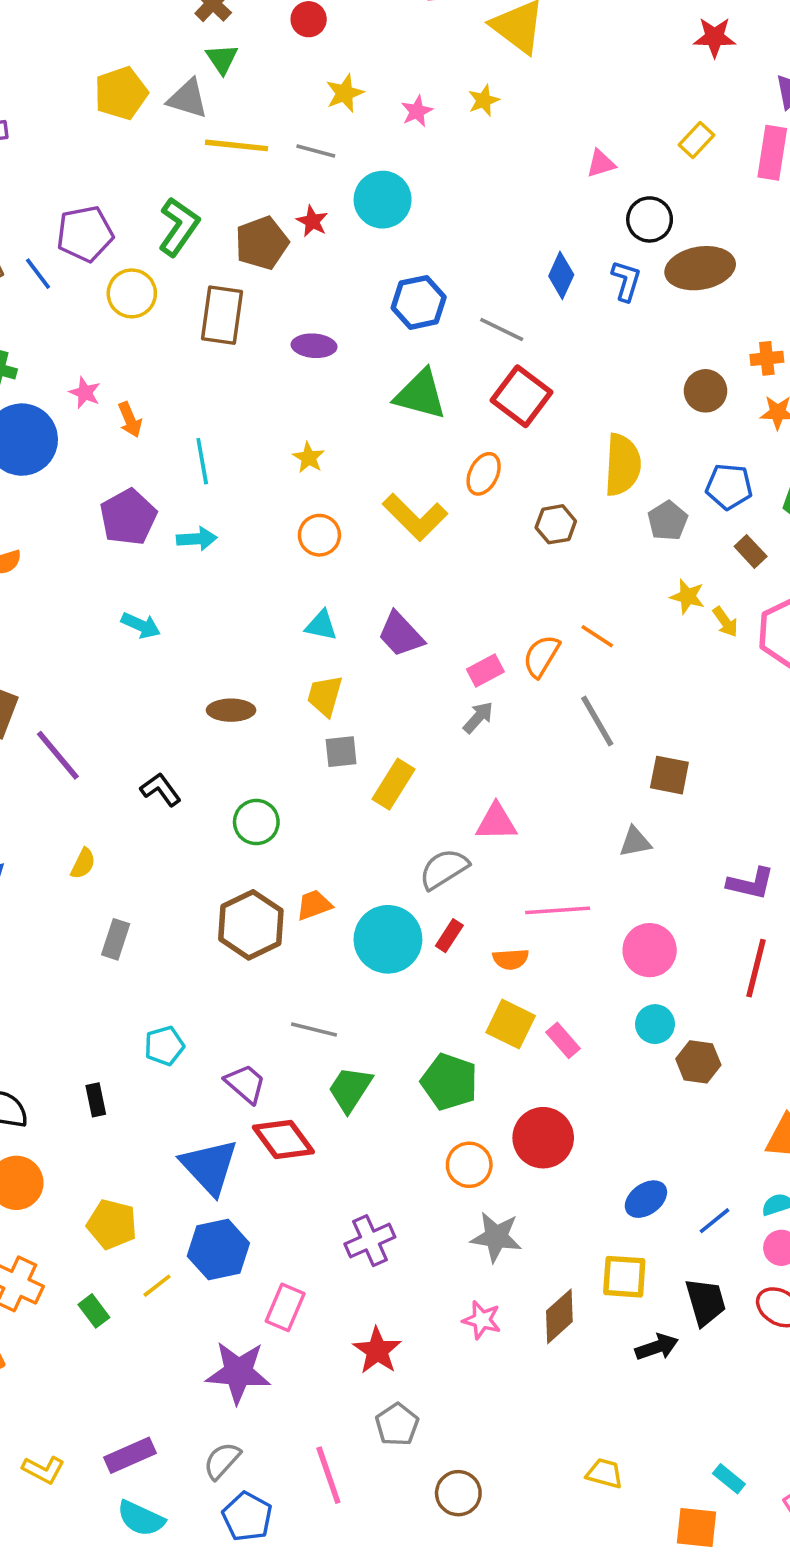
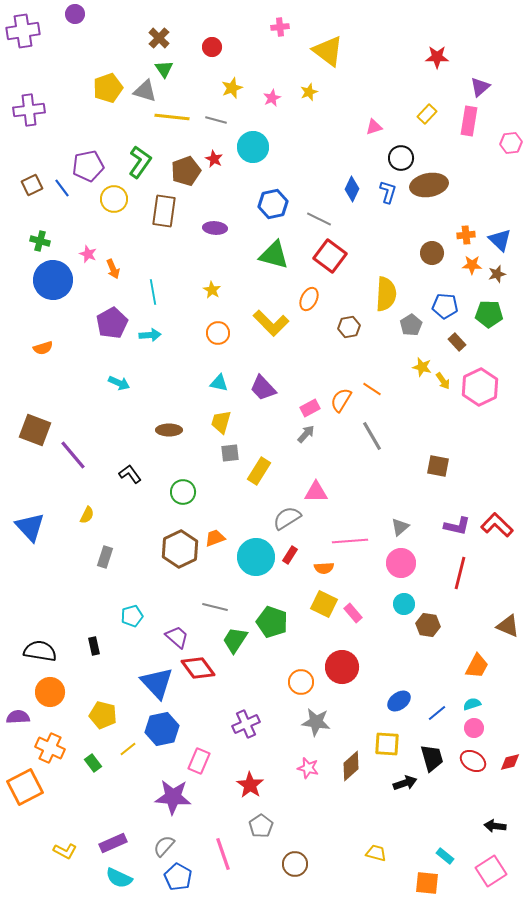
brown square: (669, 775) -> (438, 466), moved
gray triangle: (635, 842) -> (400, 527), moved, turned -30
green pentagon: (449, 1082) -> (272, 622), moved

